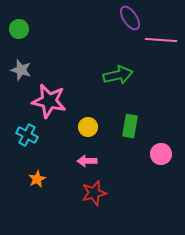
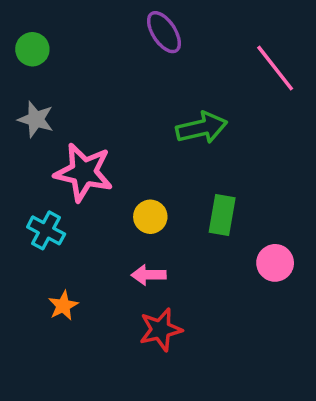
purple ellipse: (130, 18) -> (164, 32), moved
pink line: (161, 40) -> (275, 68), turned 48

